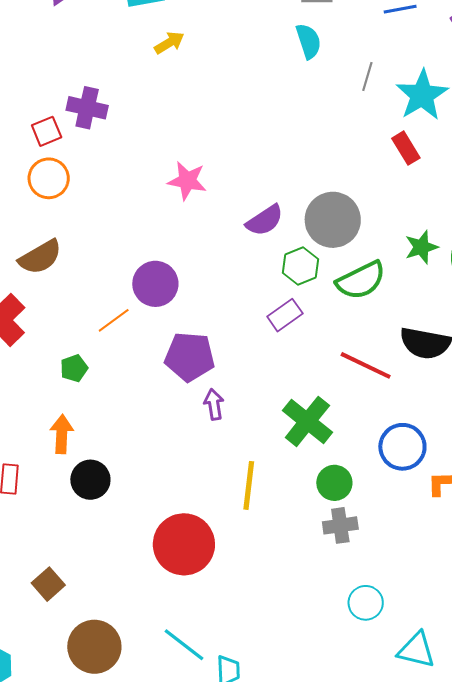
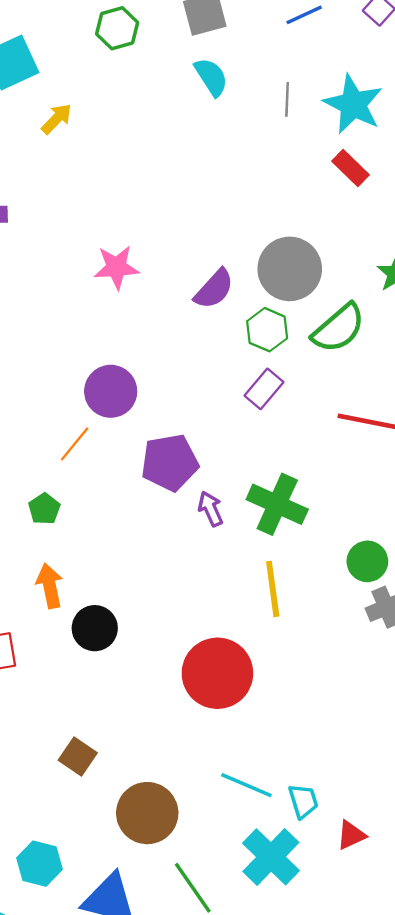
green cross: (307, 421) -> (277, 504), moved

